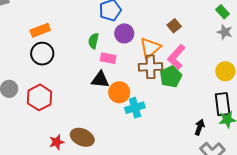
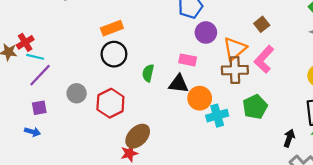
green semicircle: (94, 41) -> (148, 73), moved
green pentagon: (171, 77) -> (255, 107), moved
brown ellipse: (82, 137) -> (138, 136), moved, turned -70

